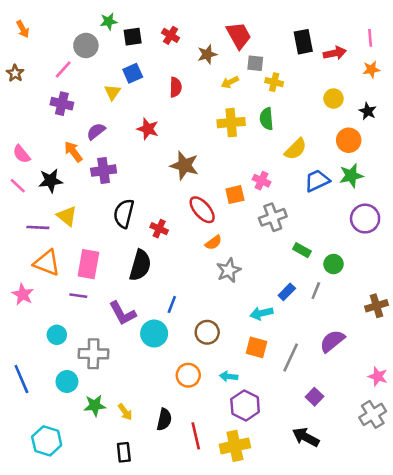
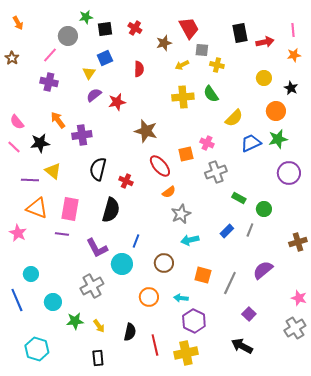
green semicircle: (267, 119) -> (211, 94), turned -30
red star: (148, 129) -> (117, 102), turned -30
purple semicircle: (96, 131) -> (94, 95), moved
cyan arrow: (261, 313) -> (190, 240), moved
cyan circle: (57, 335) -> (31, 274), moved
gray cross: (93, 354) -> (92, 286), moved, turned -30

